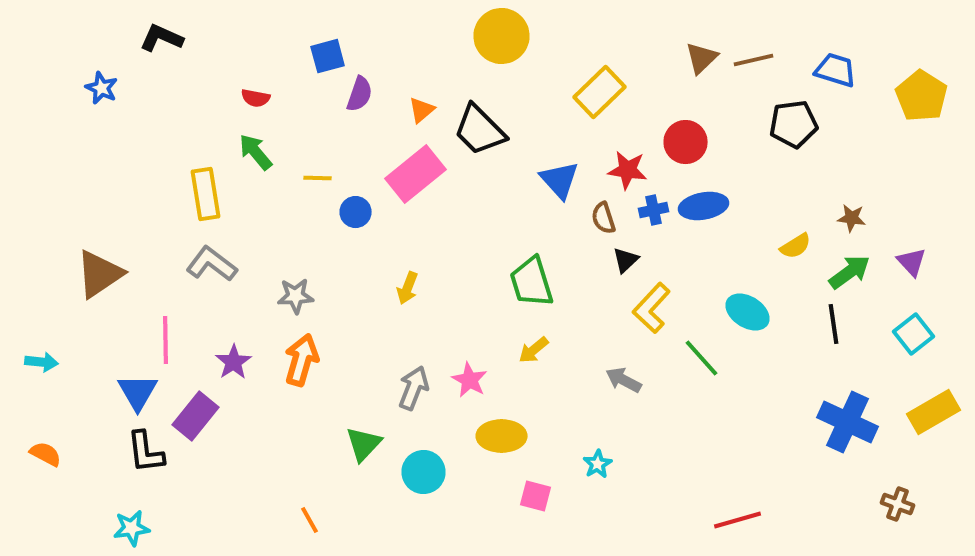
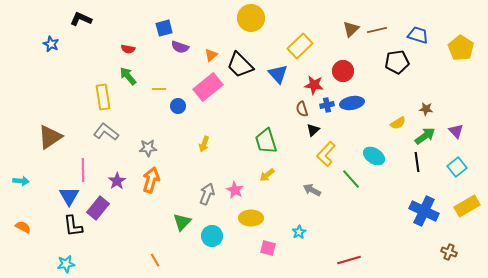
purple semicircle: (360, 94) -> (180, 47), turned 90
blue triangle: (560, 180) -> (278, 74), moved
red line: (738, 520) -> (349, 260), moved

